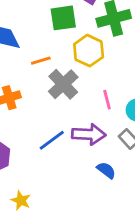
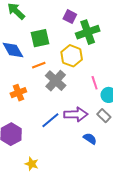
green square: (63, 18) -> (40, 38), moved
pink line: (107, 100) -> (95, 83), moved

